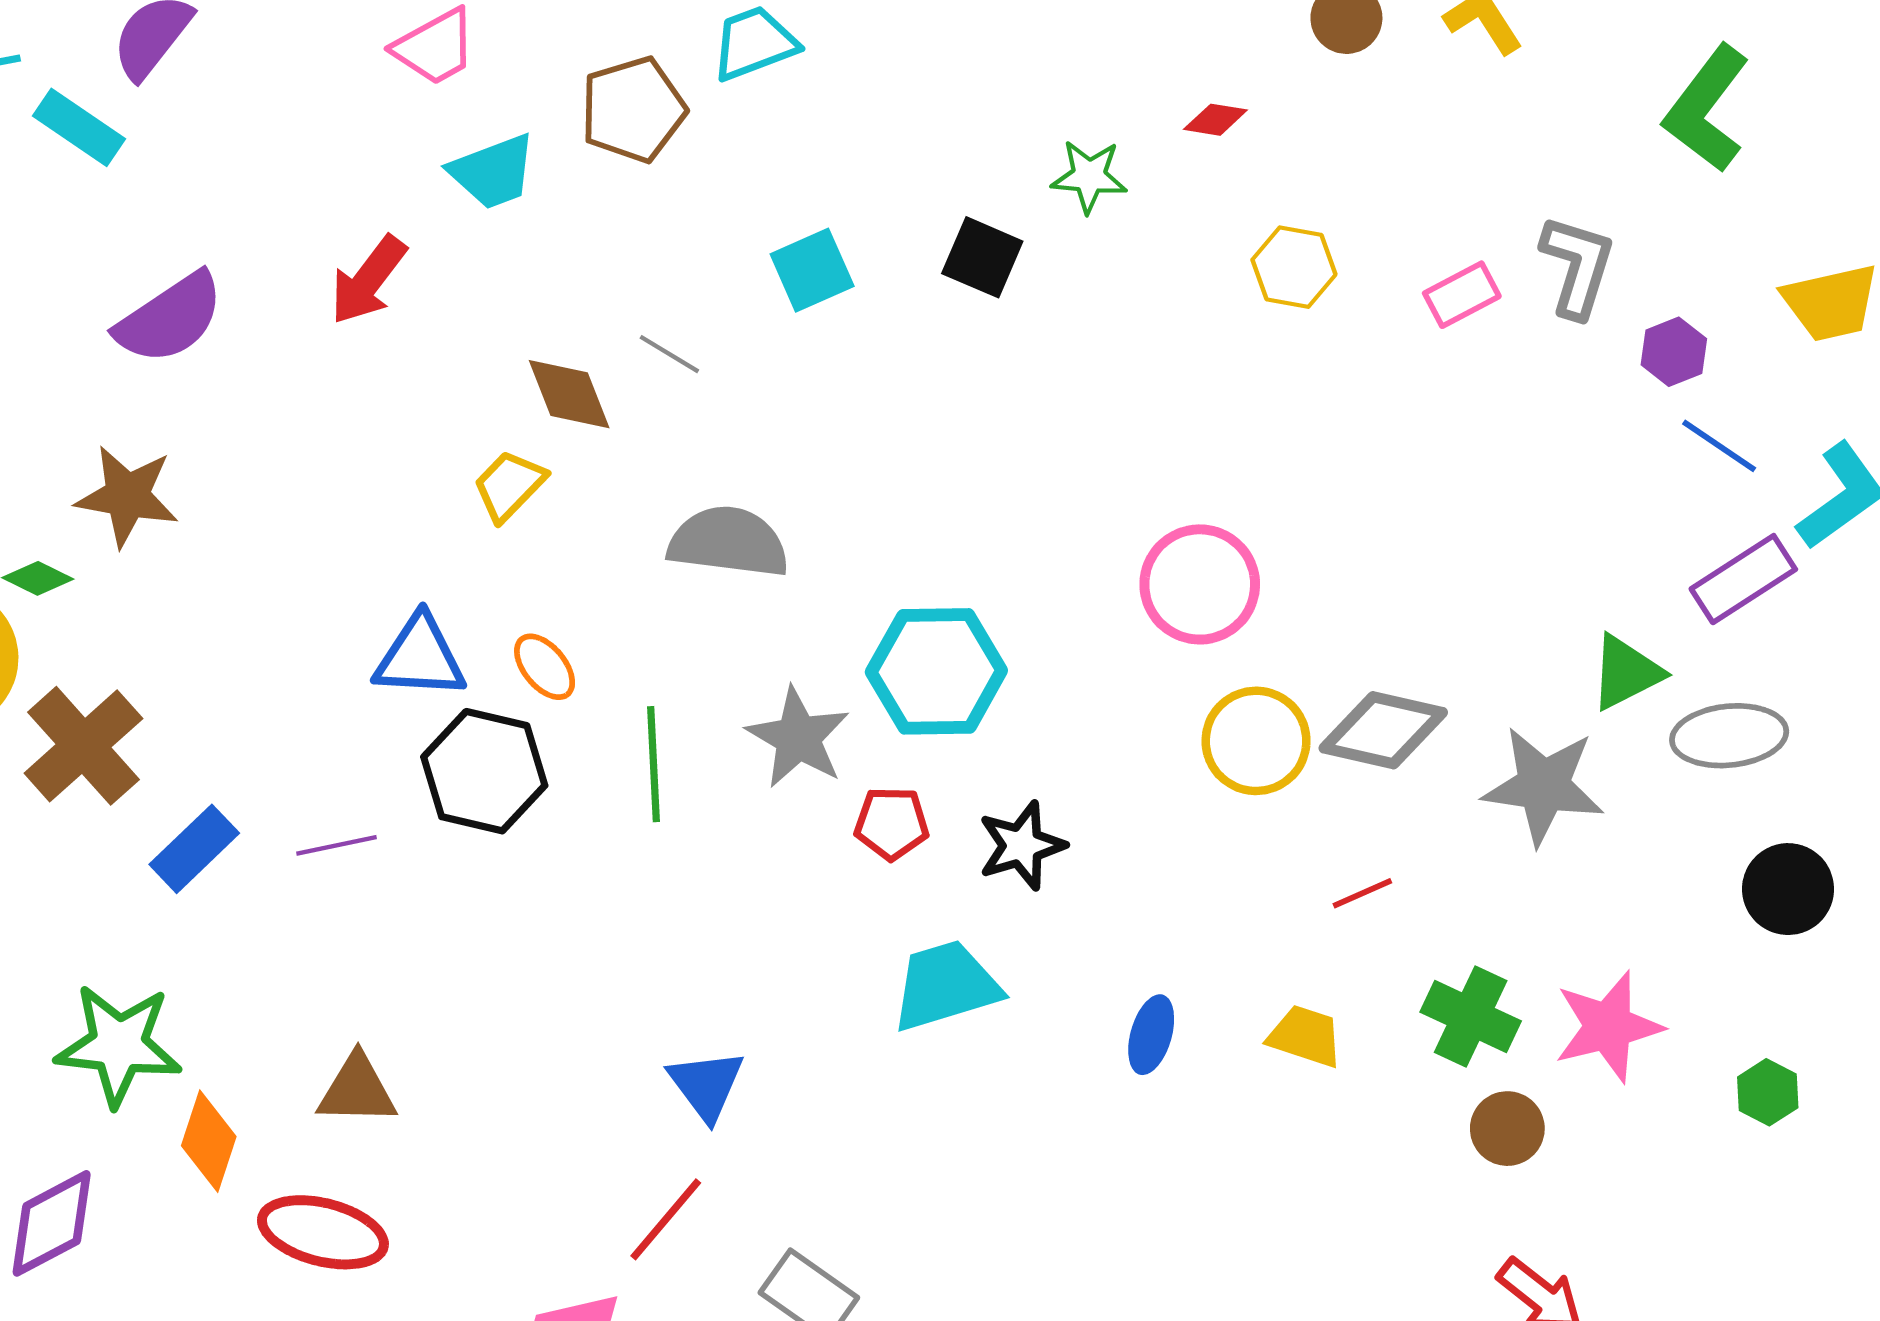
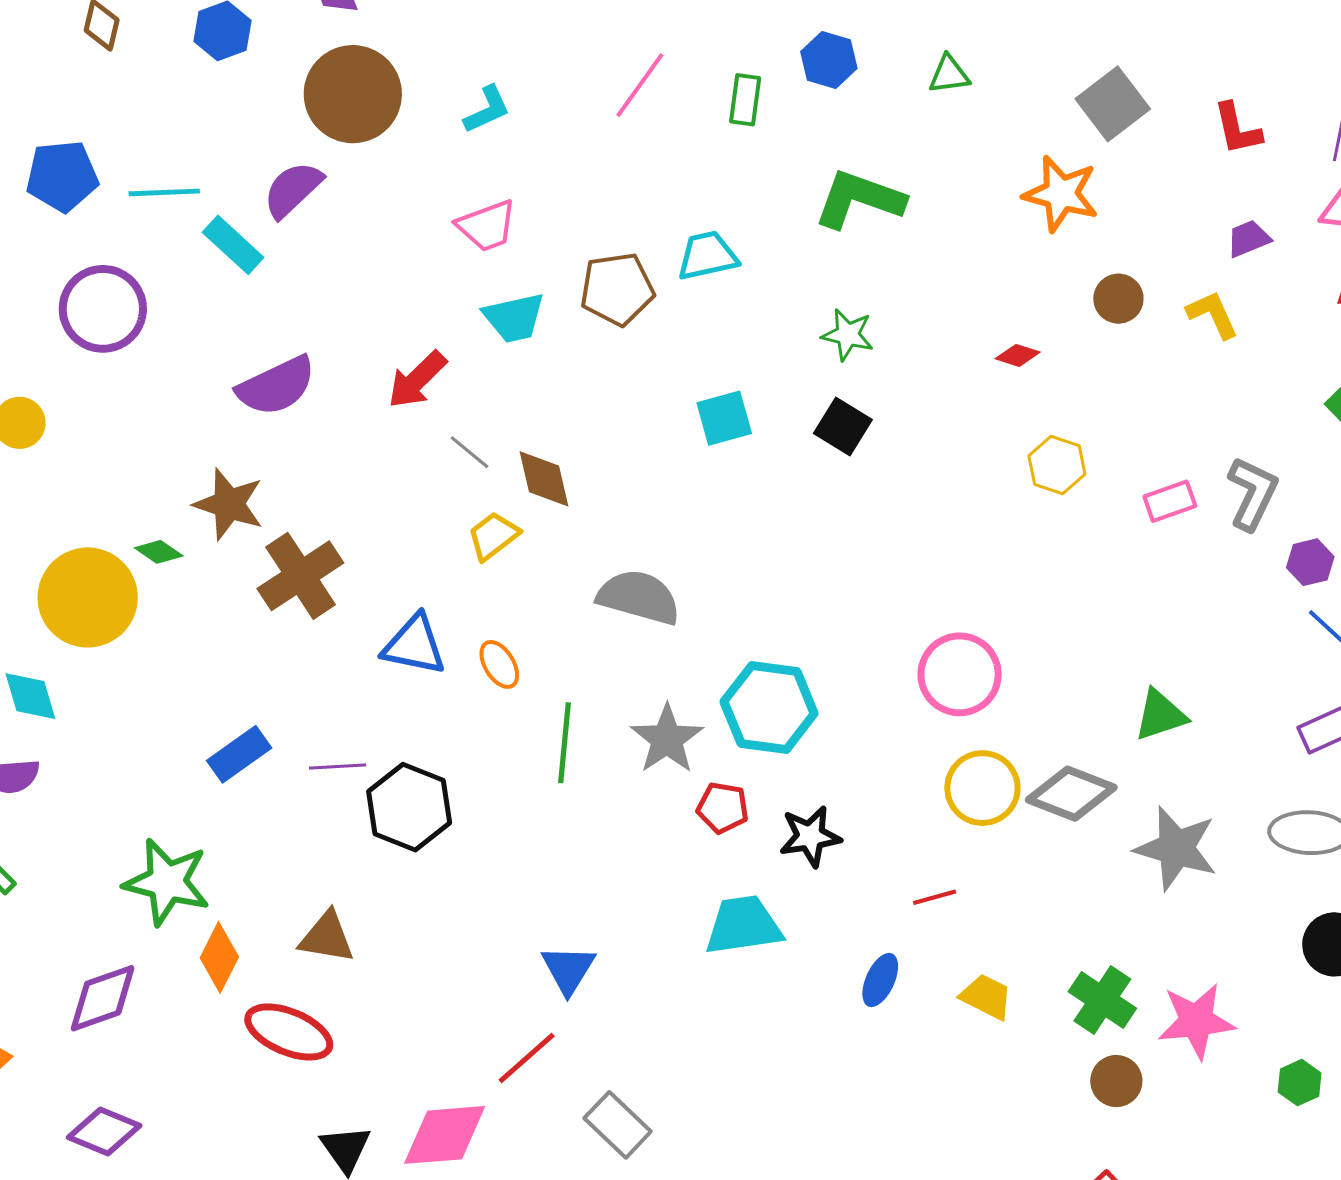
green star: (1089, 176) -> (848, 335), moved
gray line: (669, 354) -> (470, 452), moved
green triangle: (1626, 672) -> (1160, 715), moved
brown cross: (83, 746) -> (300, 576), moved
black hexagon: (484, 771) -> (409, 807), moved
red line: (1362, 893) -> (935, 897), moved

